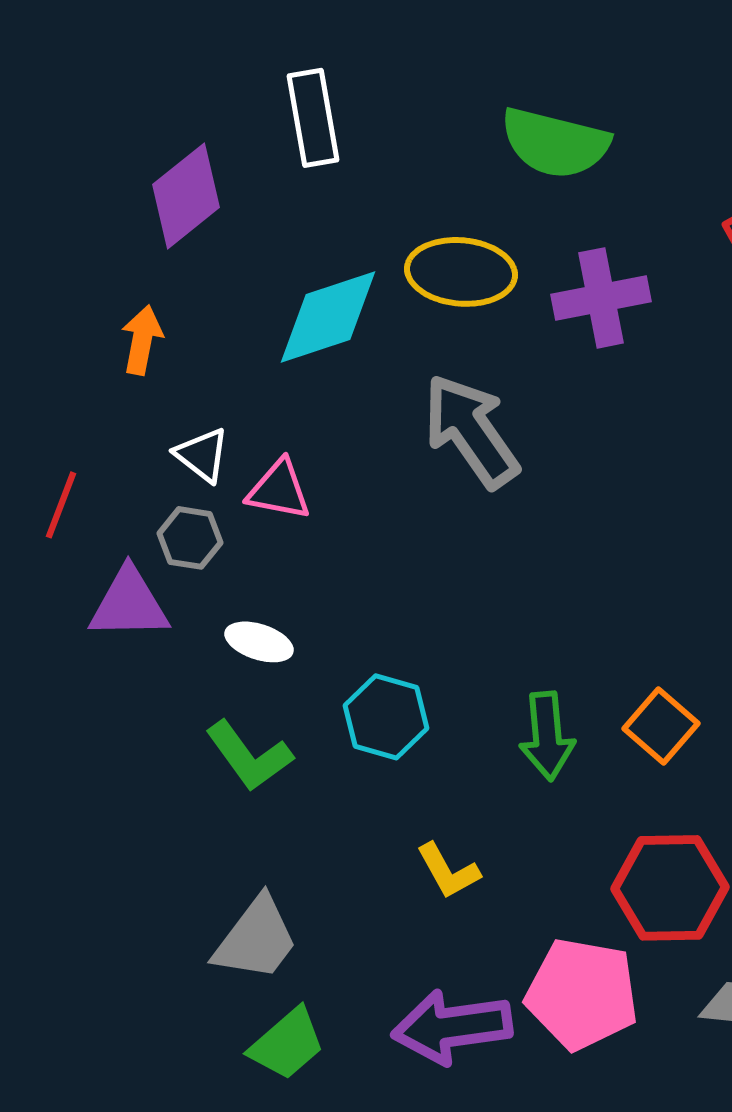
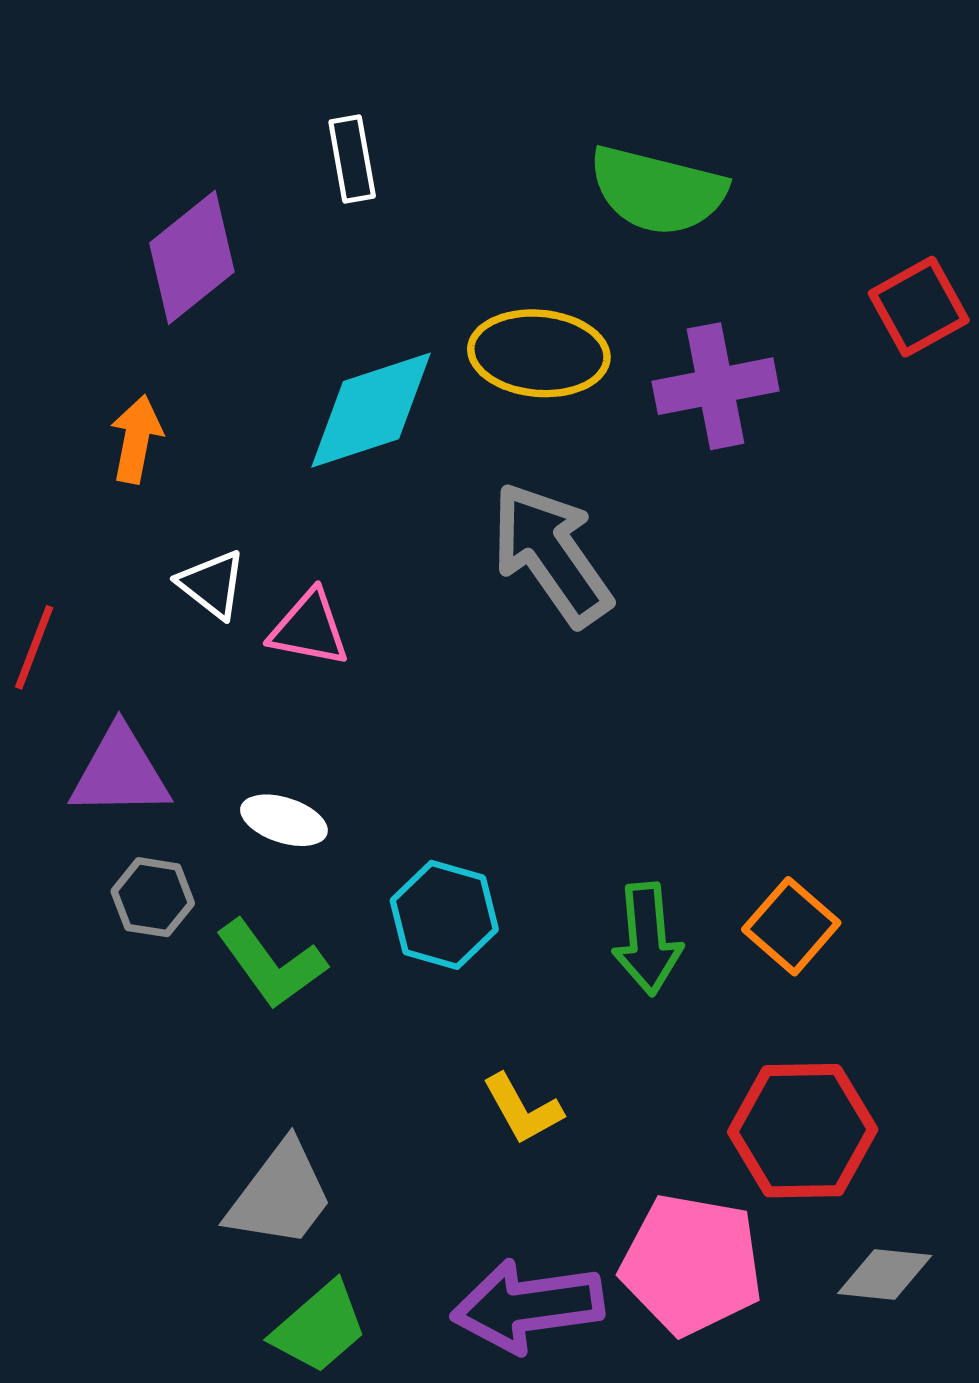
white rectangle: (313, 118) -> (352, 159), size x0.7
gray hexagon: (190, 538) -> (153, 897), moved

